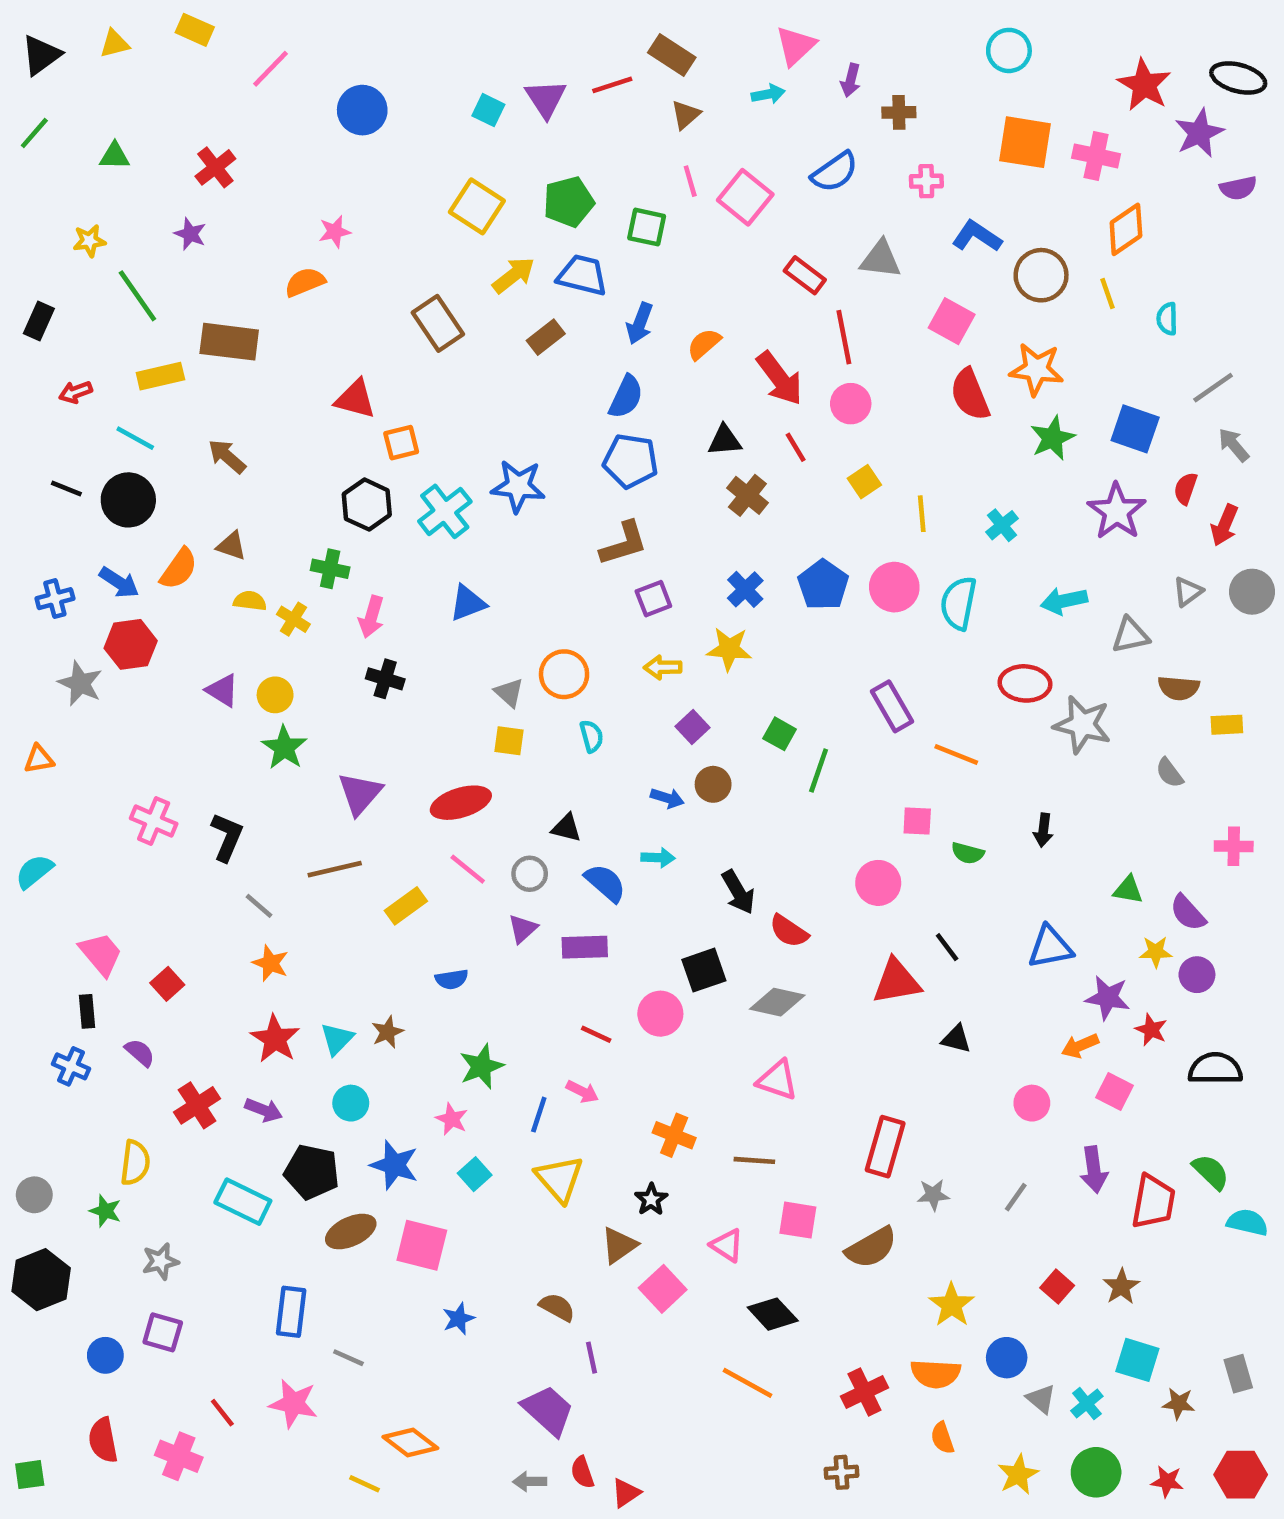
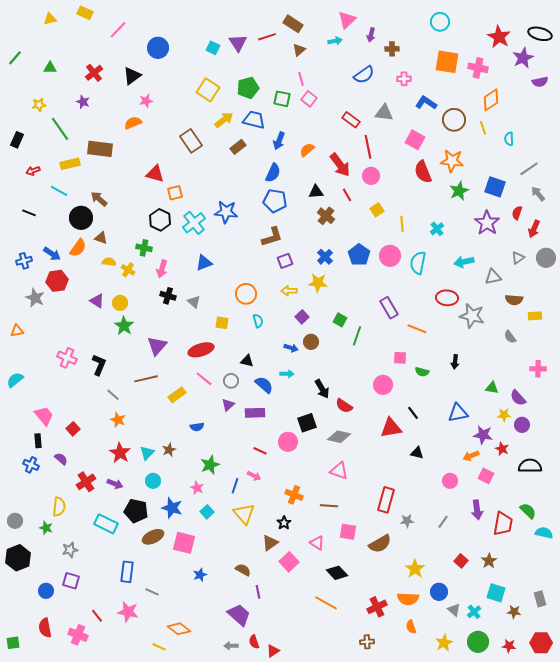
black triangle: (41, 55) -> (132, 76), moved
pink square: (745, 197) -> (309, 99), moved, size x0.7
black circle: (128, 500) -> (81, 218), moved
gray triangle: (509, 693) -> (194, 302), moved

